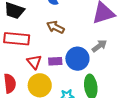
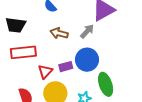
gray arrow: (99, 46) -> (87, 31), moved
red triangle: (34, 62) -> (45, 71), turned 35

